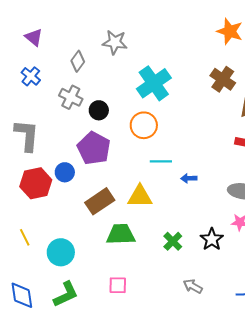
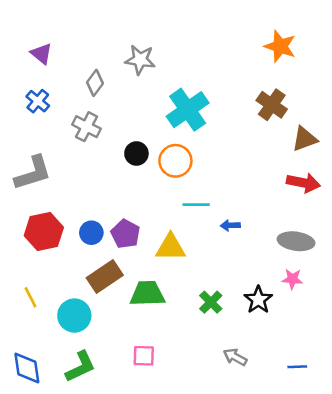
black circle: (99, 110) -> (136, 154), moved
gray L-shape: (27, 135) -> (33, 173), turned 68
purple pentagon: (94, 148) -> (125, 234), moved, size x0.7
blue circle: (65, 172) -> (91, 233), moved
brown rectangle: (100, 201) -> (105, 277), moved

